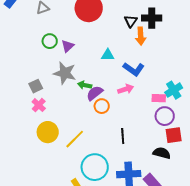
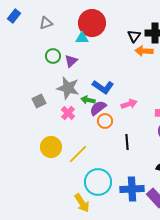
orange arrow: (141, 36) -> (144, 51), turned 96
cyan triangle: (108, 55) -> (82, 38), moved
blue L-shape: (134, 69) -> (103, 87), moved
pink cross: (39, 105) -> (68, 113), moved
black line: (123, 136) -> (127, 142), moved

